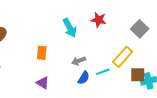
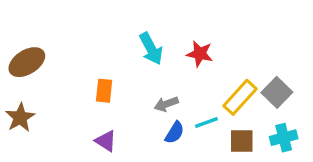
red star: (99, 20) -> (200, 54), moved
gray square: (140, 29) -> (277, 92), moved
brown square: (138, 75) -> (242, 141), moved

